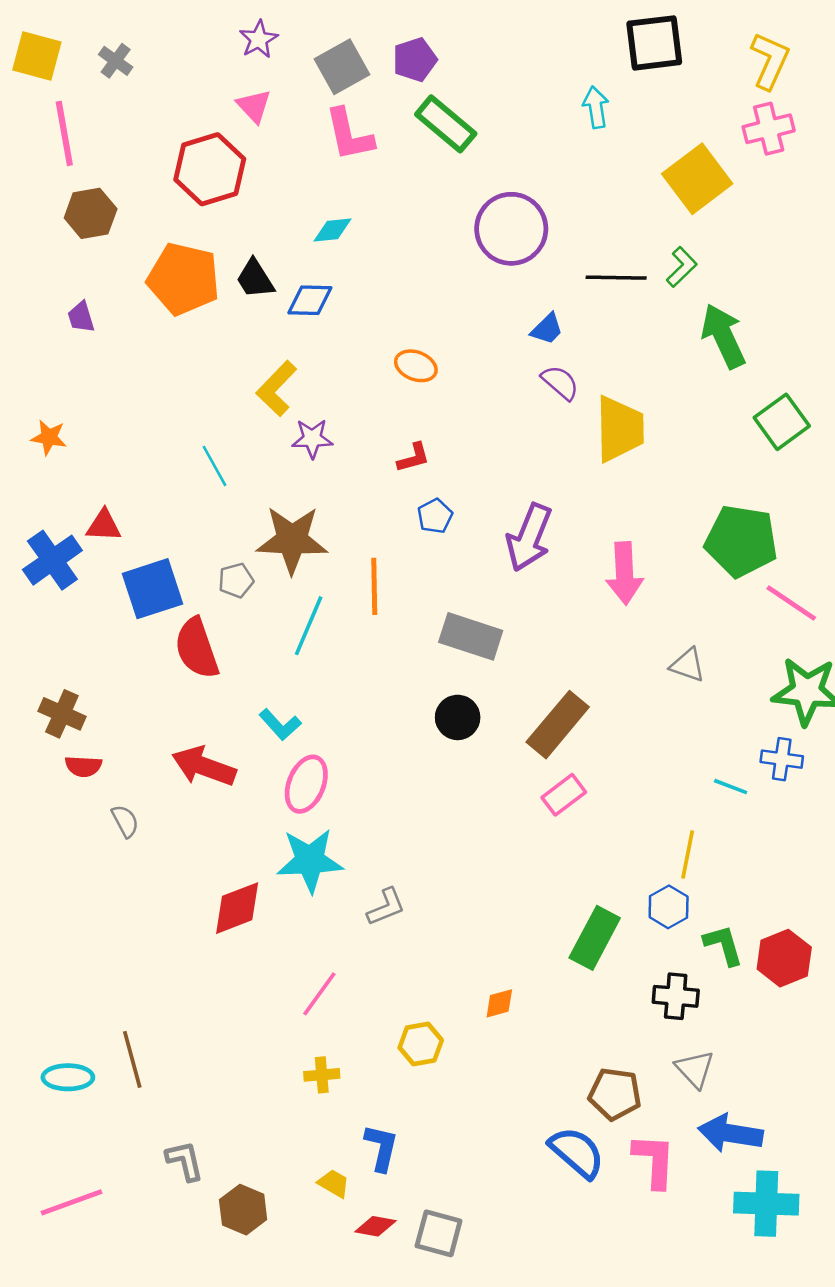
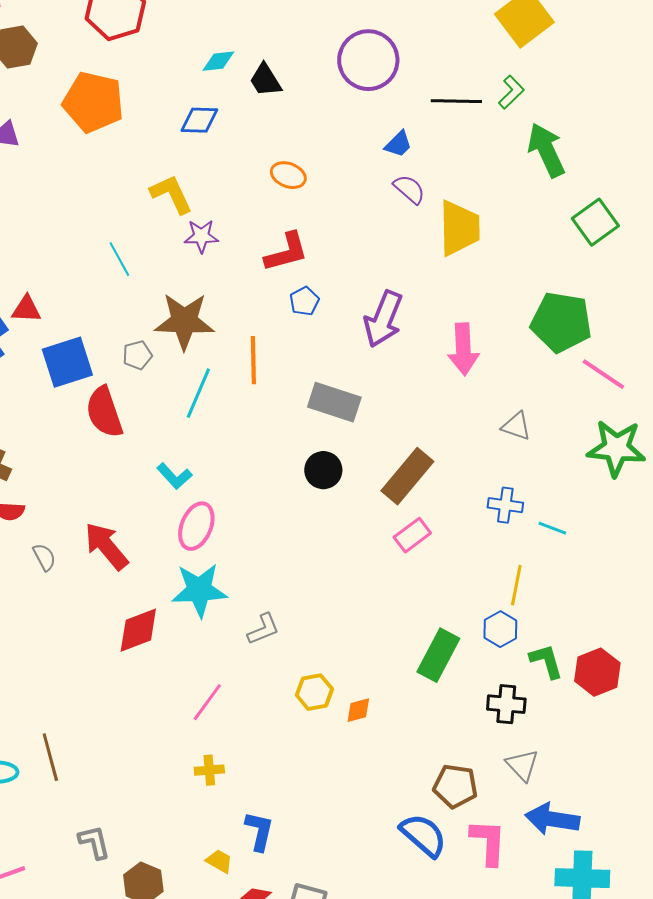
black trapezoid: (255, 279) -> (265, 80), moved
yellow L-shape: (276, 389) -> (171, 194), turned 111
red L-shape: (414, 458) -> (286, 252), size x1.6
blue cross: (782, 759) -> (505, 505), moved
red arrow: (204, 766) -> (106, 546), moved, turned 30
yellow hexagon: (421, 1044) -> (314, 692), moved

